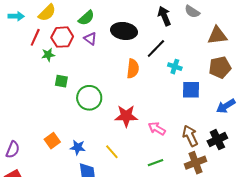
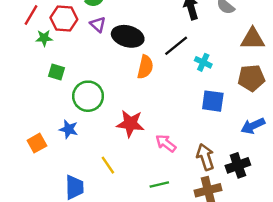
black ellipse: (124, 31) -> (128, 36), moved
cyan cross: (175, 67) -> (203, 62), moved
blue star: (78, 147) -> (69, 129), moved

